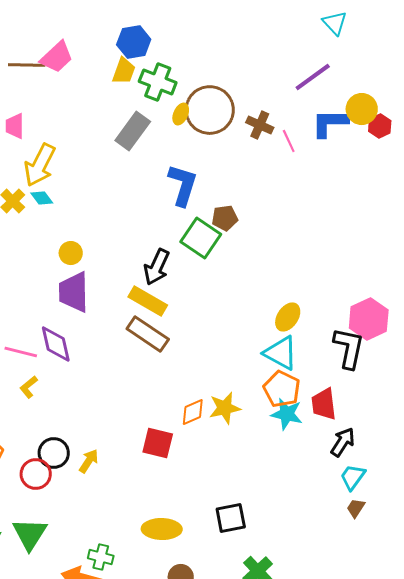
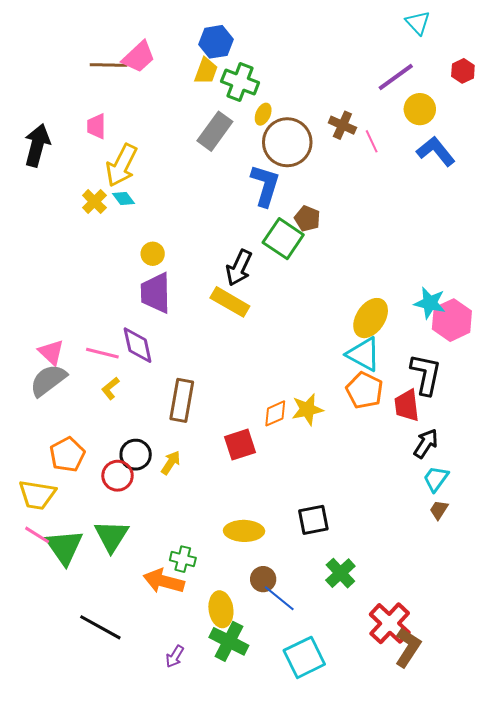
yellow circle: (362, 109) -> (420, 109), moved
brown circle: (210, 110) -> (287, 142), moved
blue L-shape: (330, 123) -> (436, 151), moved, turned 51
red hexagon: (380, 126) -> (463, 71), moved
brown pentagon: (225, 218) -> (307, 219), turned 30
yellow ellipse: (288, 317) -> (371, 318), size x1.4
brown rectangle: (148, 334) -> (182, 400), moved, turned 66
black L-shape: (349, 348) -> (426, 374), moved
cyan star: (287, 414) -> (430, 303), moved
red square: (158, 443) -> (240, 445), turned -32

